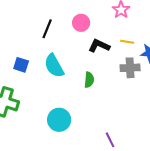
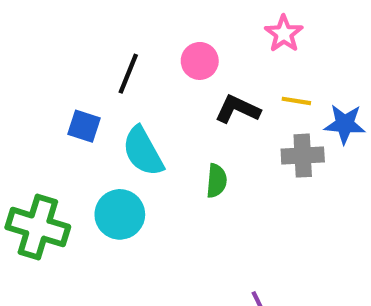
blue square: (21, 65) -> (84, 126), moved
cyan circle: (59, 120) -> (120, 214), moved

